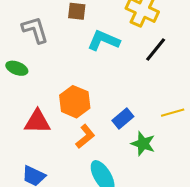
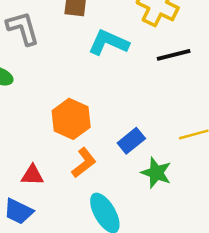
black line: (156, 50) -> (174, 55), turned 36
red triangle: (37, 122) -> (32, 175), moved, size x0.7

